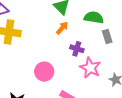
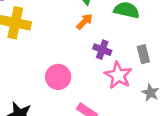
gray rectangle: (107, 36) -> (143, 54), moved

